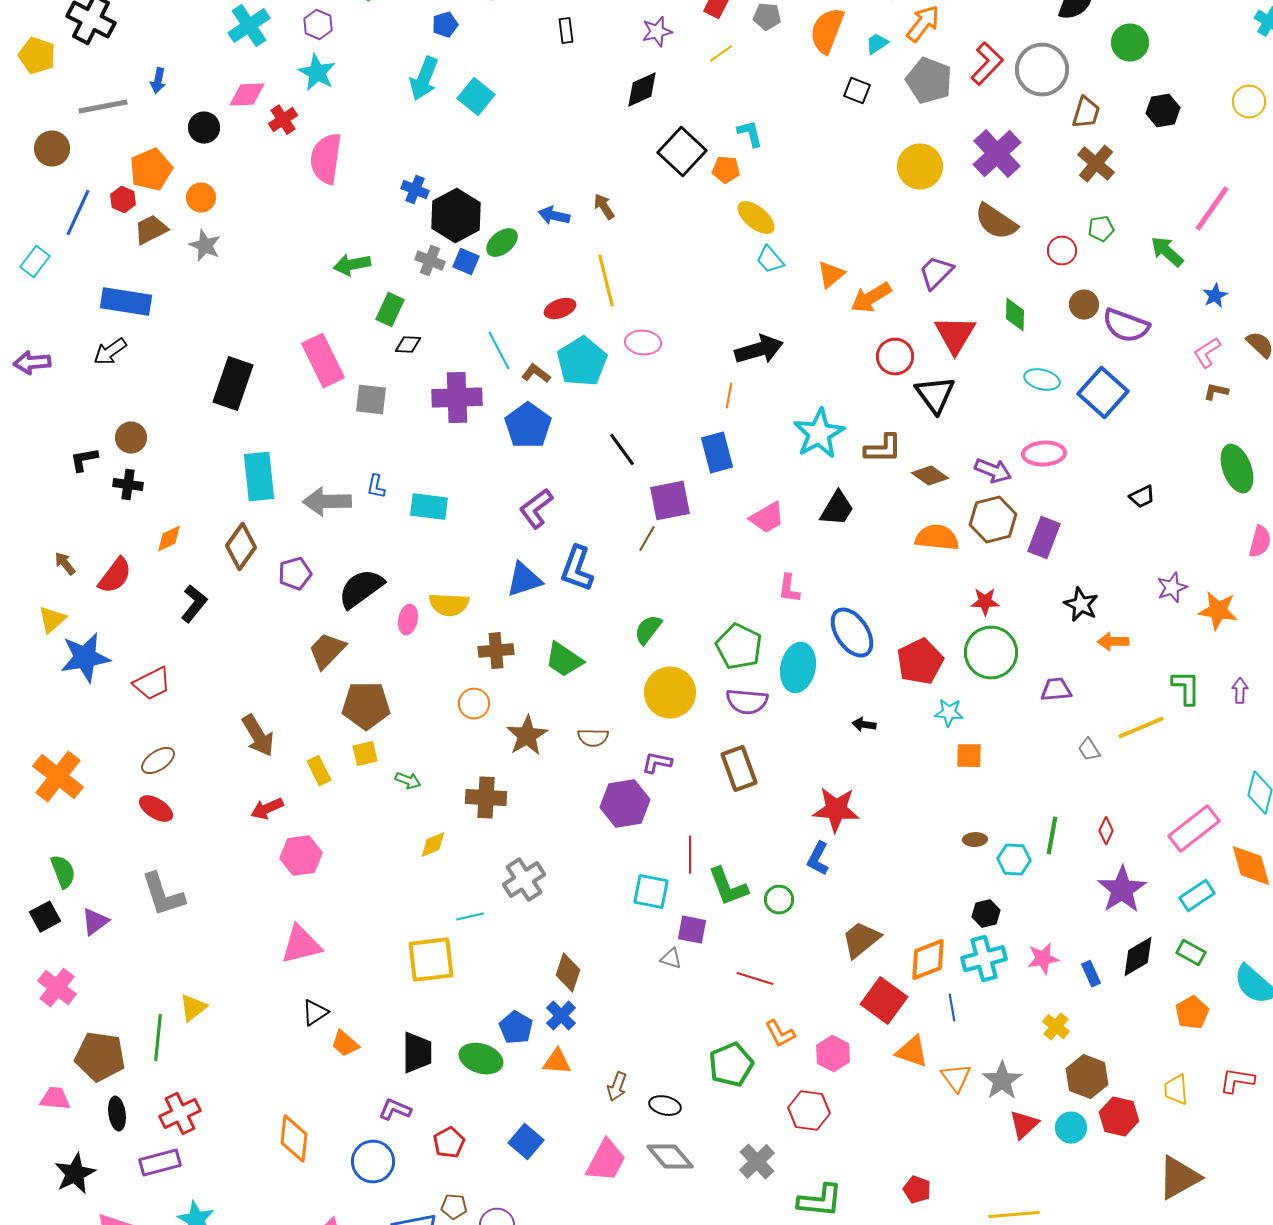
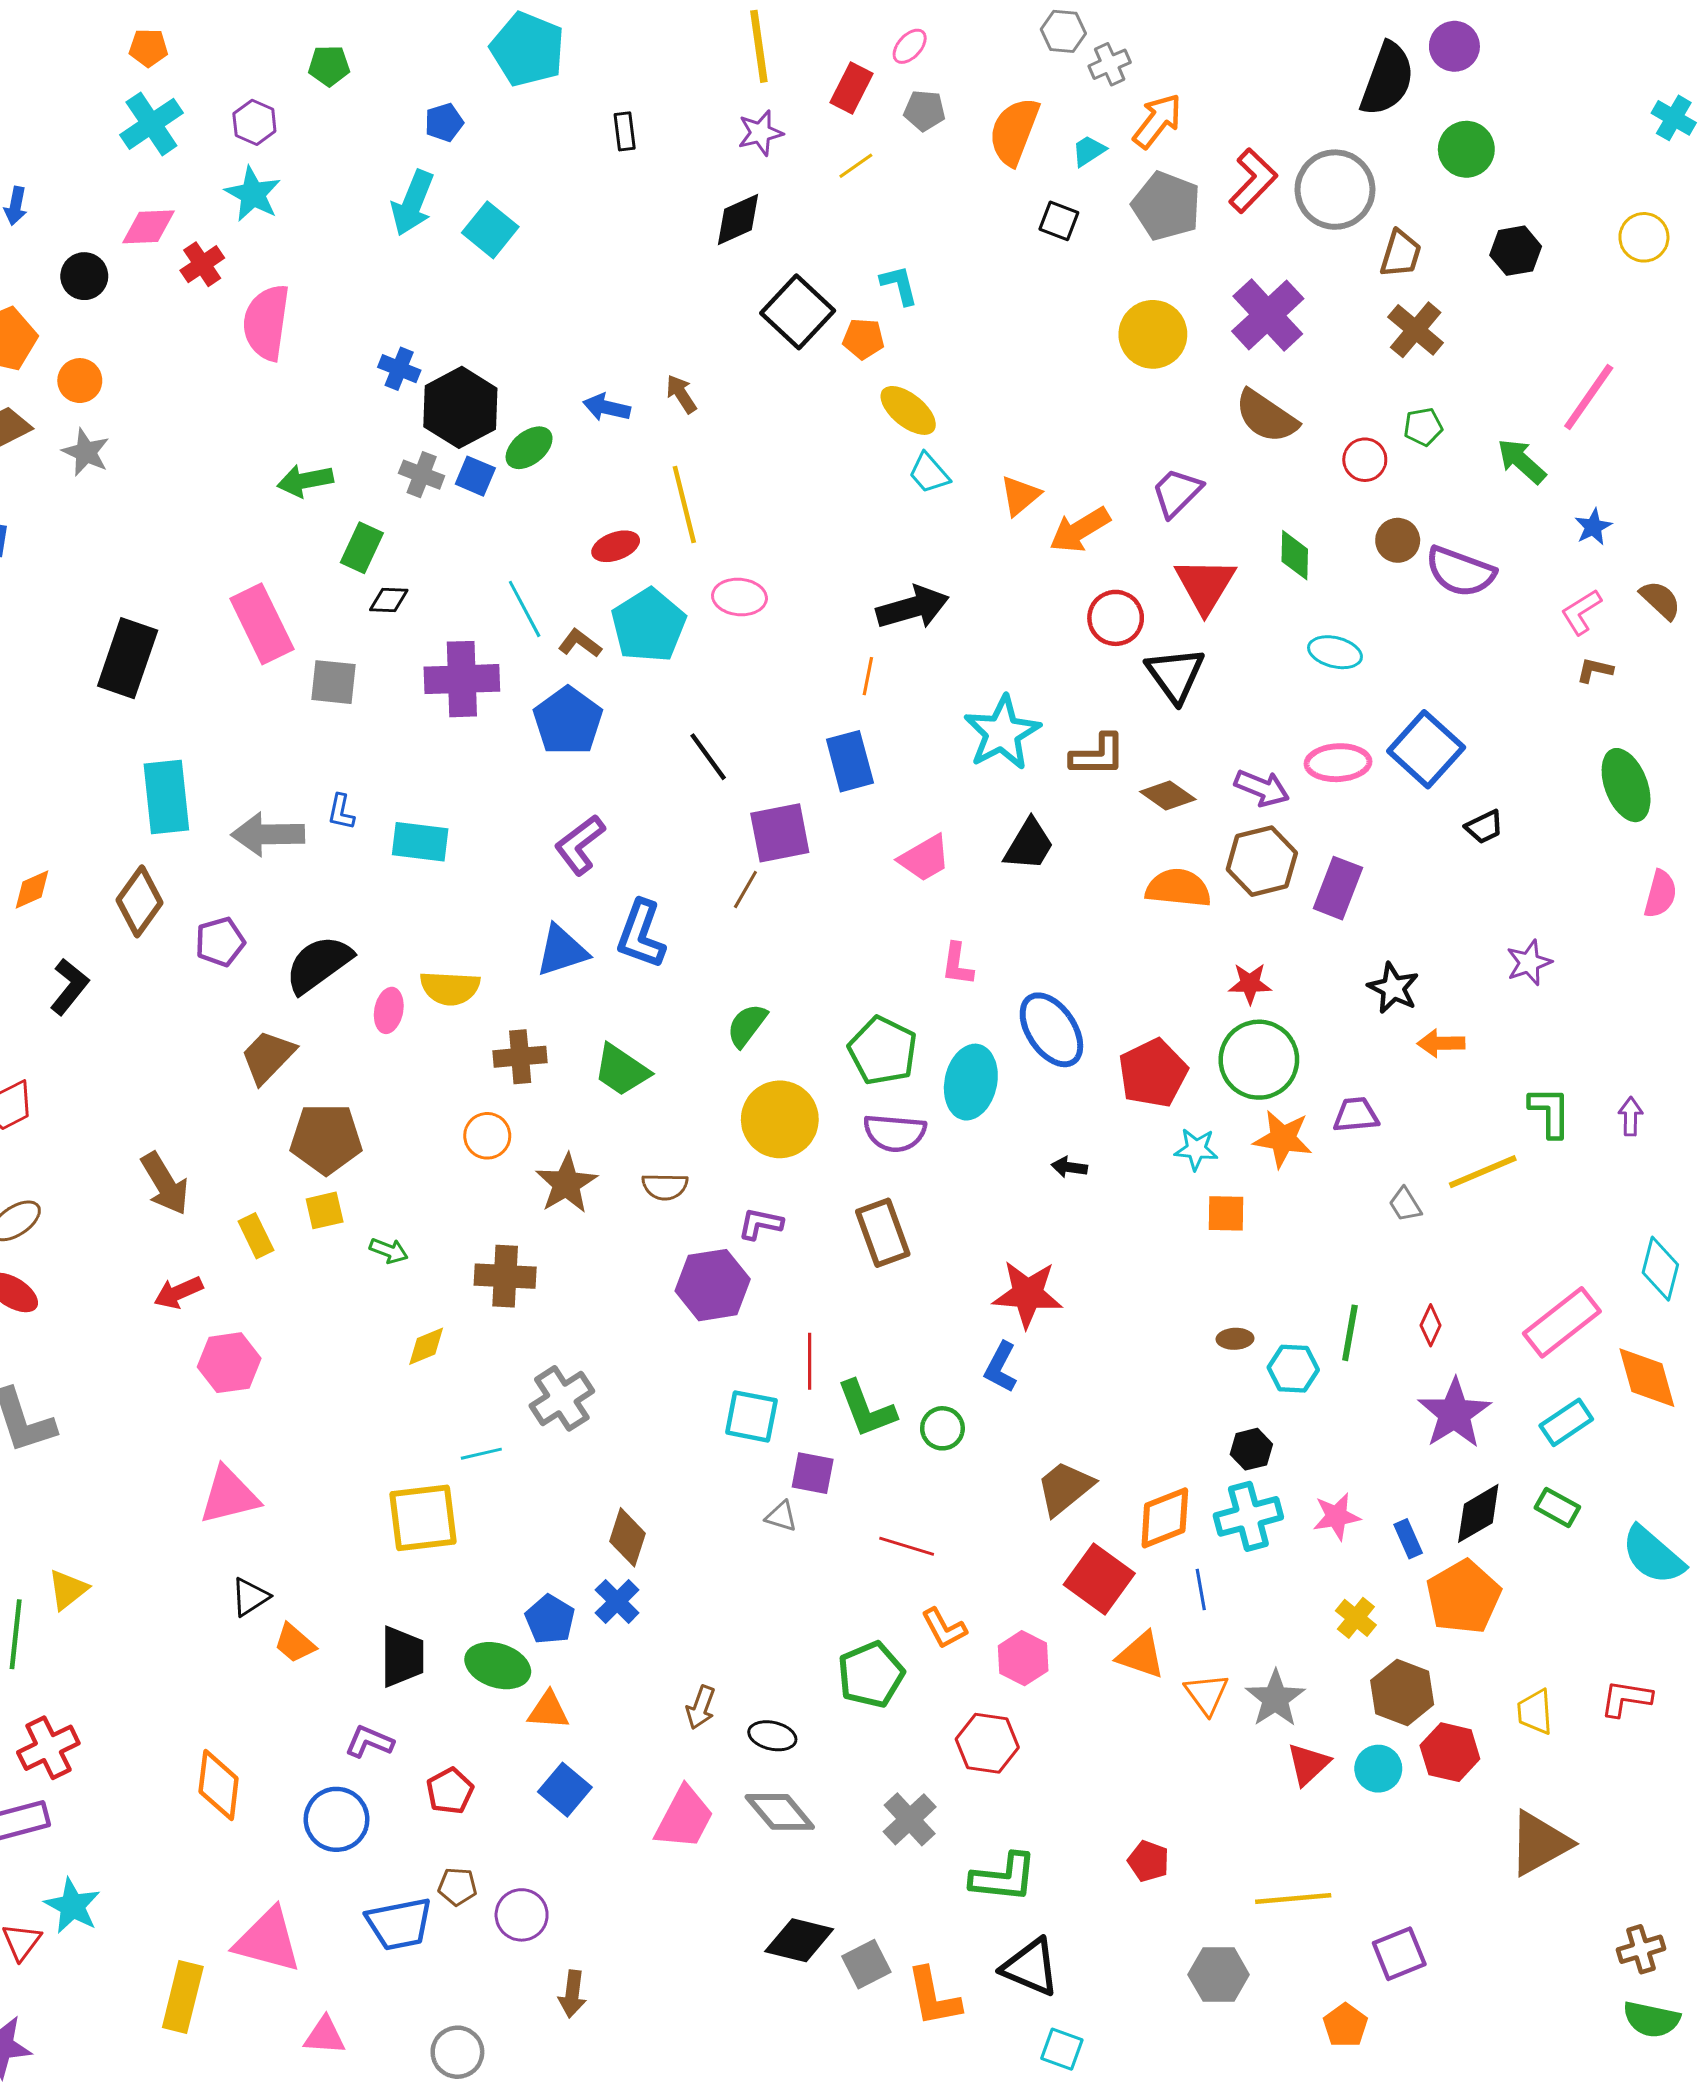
blue square: (1103, 393) -> (1426, 749), moved
orange star: (1218, 611) -> (1283, 1139), moved
orange pentagon: (1192, 1013) -> (1463, 1597), moved, size x1.5
orange triangle: (557, 1062) -> (548, 1710), moved

